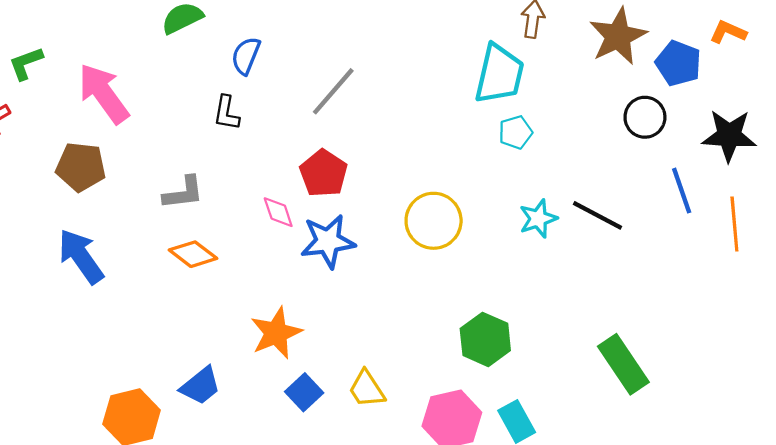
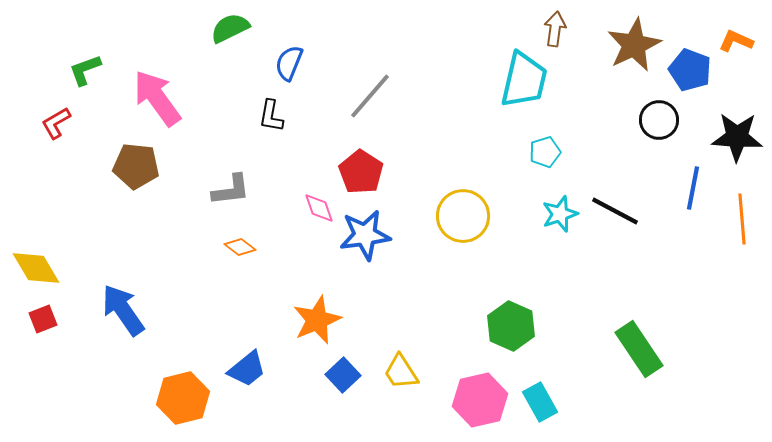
cyan pentagon: (516, 132) -> (545, 152), moved
blue line: (682, 191) -> (693, 188), turned 30
orange diamond: (193, 254) -> (240, 247), size x0.7
blue arrow: (81, 256) -> (123, 310), moved

